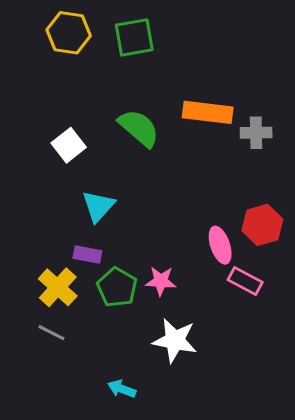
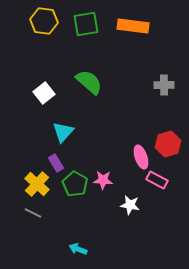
orange rectangle: (208, 112) -> (133, 26), moved
purple rectangle: (87, 255) -> (56, 163), turned 48
white star: (175, 340) -> (130, 205), moved, size x0.7

